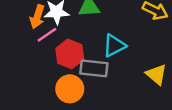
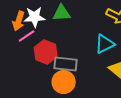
cyan triangle: (114, 46) -> (105, 44), moved
orange circle: (70, 89) -> (64, 82), moved

